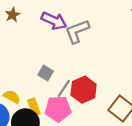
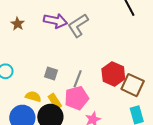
gray square: (46, 73) -> (51, 74), moved
red hexagon: (84, 90) -> (113, 74), moved

